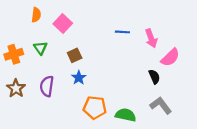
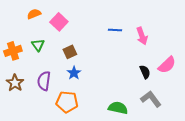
orange semicircle: (36, 15) -> (34, 14), turned -120
pink semicircle: (170, 57) -> (167, 65), moved
orange pentagon: (95, 108) -> (67, 102), moved

